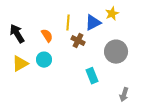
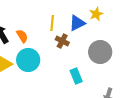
orange semicircle: (47, 36) -> (22, 36), moved
cyan circle: (44, 60) -> (28, 60), size x1.5

